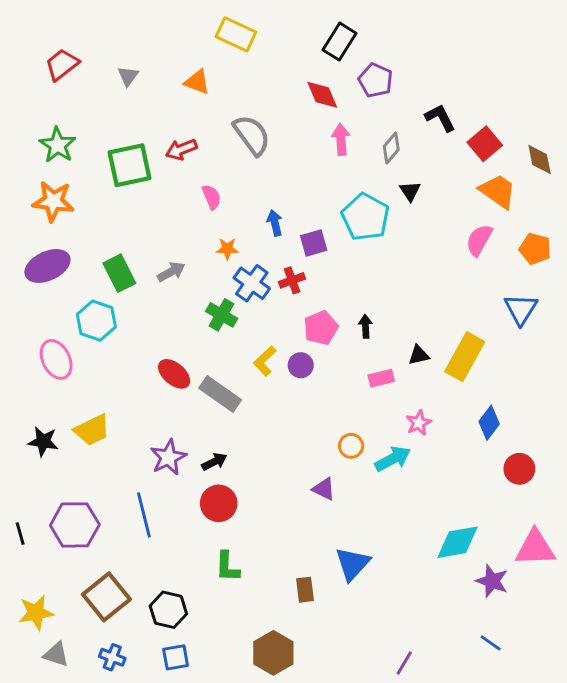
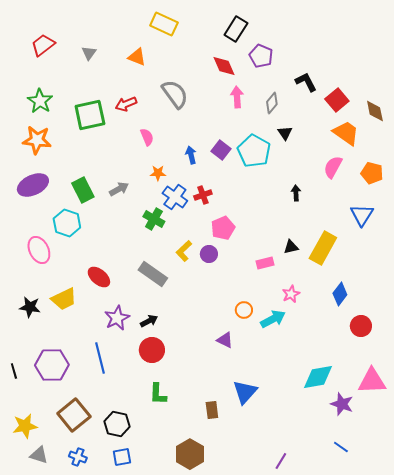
purple square: (314, 243) -> (221, 150), moved, turned -36
black arrow: (365, 326) -> (296, 193), moved
red ellipse: (174, 374) -> (99, 277), moved

